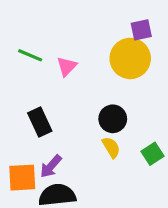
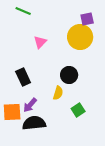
green line: (30, 55) -> (23, 11), moved
yellow semicircle: (111, 147) -> (58, 93), moved, turned 48
green square: (152, 154) -> (78, 110), moved

